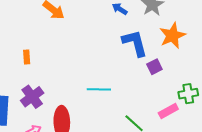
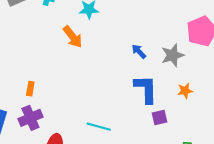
orange star: (172, 36) -> (185, 91), size x0.6
orange rectangle: (27, 57) -> (30, 89), moved

